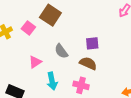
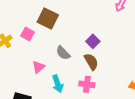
purple square: (92, 43) -> (93, 41), turned -32
brown semicircle: (88, 63) -> (91, 62), turned 42

